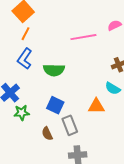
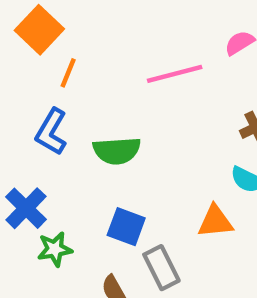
orange line: (26, 34) -> (68, 73), moved

